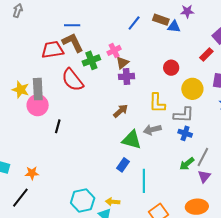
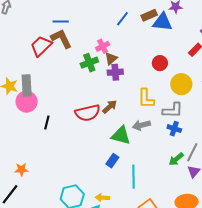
brown rectangle: (161, 20) -> (149, 15), turned -42
blue triangle: (174, 27) -> (162, 22), size x1.5
red trapezoid: (53, 50) -> (41, 46), turned -35
green cross: (91, 60) -> (89, 63), moved
red semicircle: (72, 80) -> (88, 113), moved, turned -65

